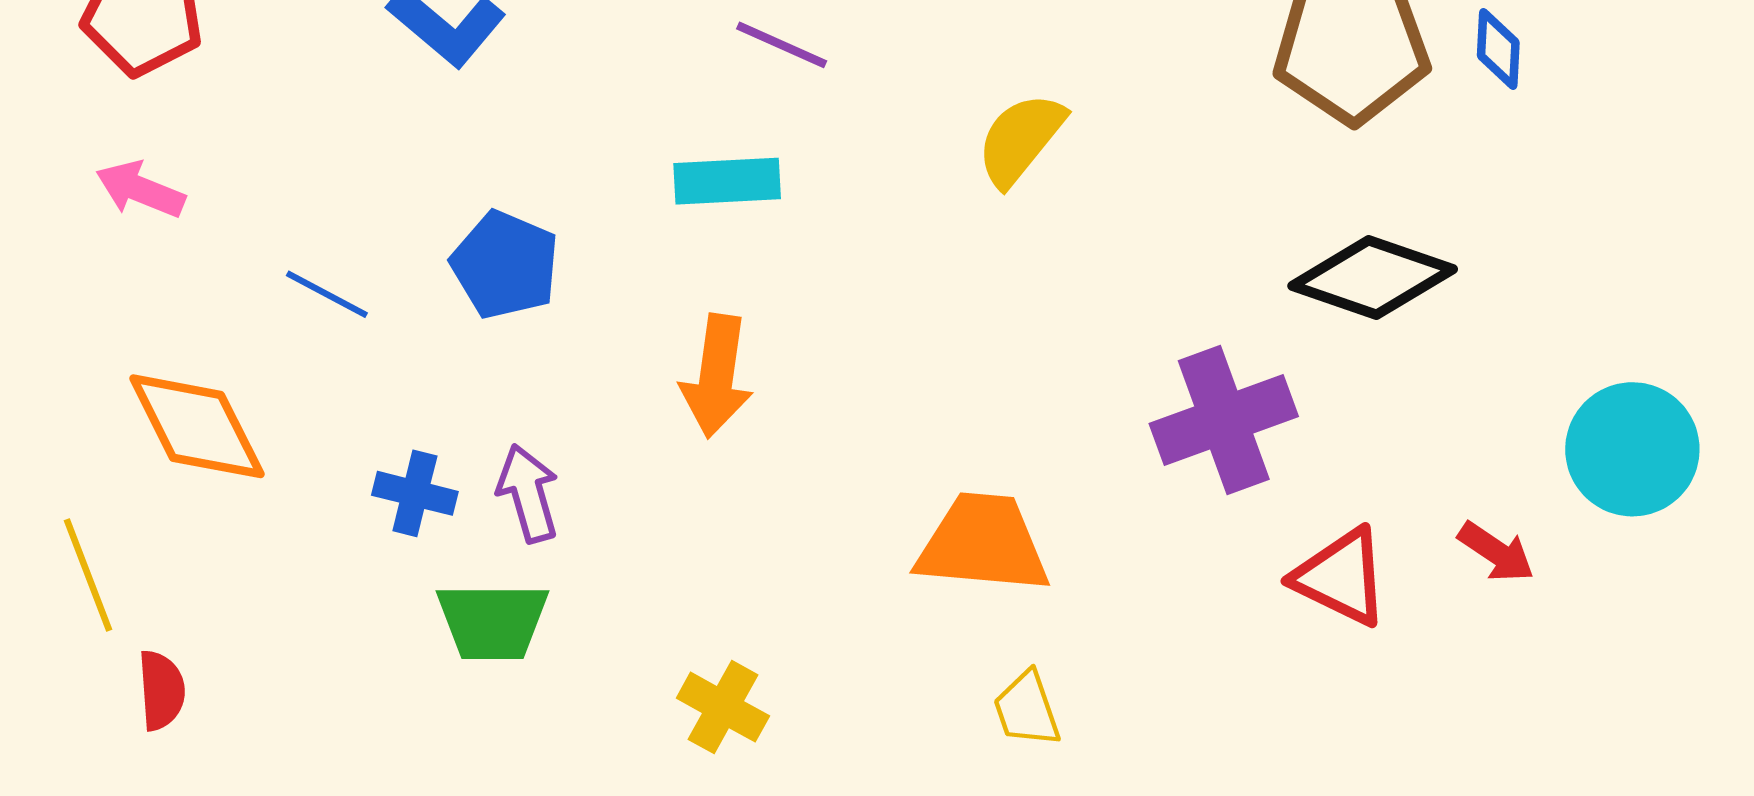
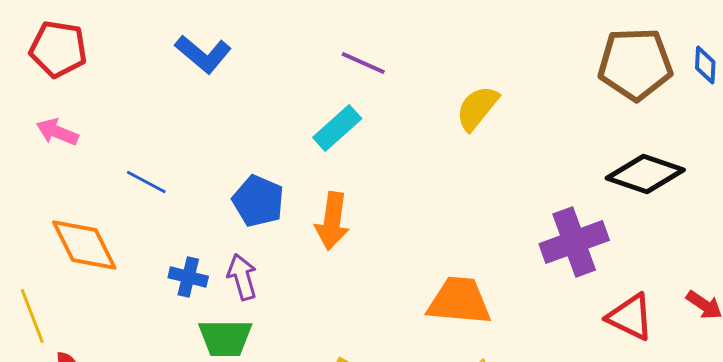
cyan rectangle: (727, 181) -> (337, 128), turned -39
blue pentagon: (505, 265) -> (258, 201), moved

